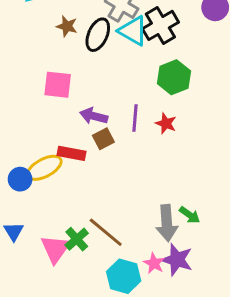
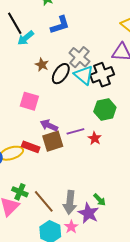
purple line: (135, 118) -> (75, 131), turned 60
brown square: (103, 139) -> (53, 141), size x1.5
gray arrow: (167, 223) -> (70, 202), moved
green cross: (77, 239) -> (20, 192), moved, turned -35
purple star: (177, 260) -> (88, 213), moved

